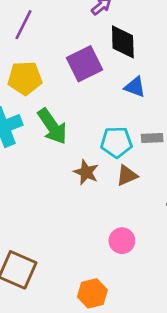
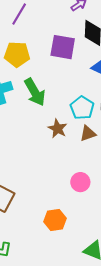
purple square: (84, 64) -> (63, 47), turned 32
cyan pentagon: (116, 142) -> (82, 108), turned 30

